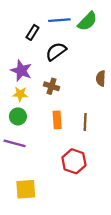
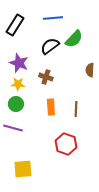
green semicircle: (87, 21) -> (74, 39), moved
black rectangle: (32, 32) -> (15, 25), moved, size x1.5

